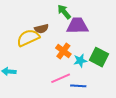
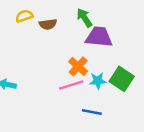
brown semicircle: (41, 29) -> (48, 24), moved
yellow semicircle: (28, 38) -> (24, 16), moved, size x0.6
pink line: (61, 78) -> (71, 85), moved

